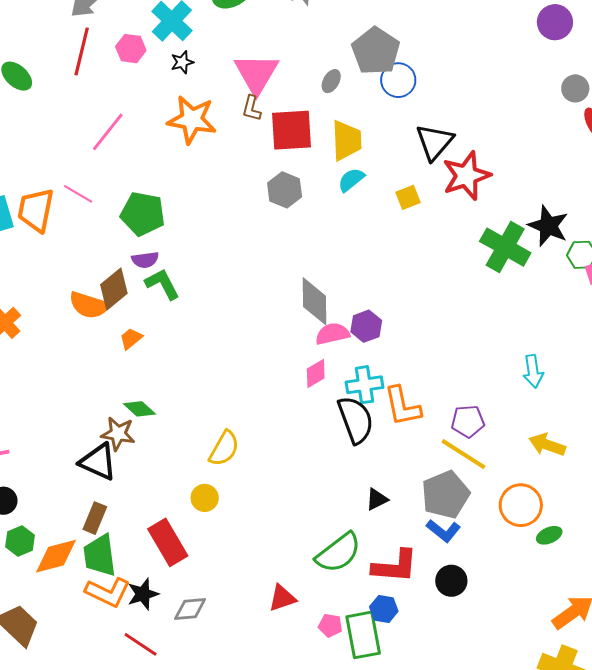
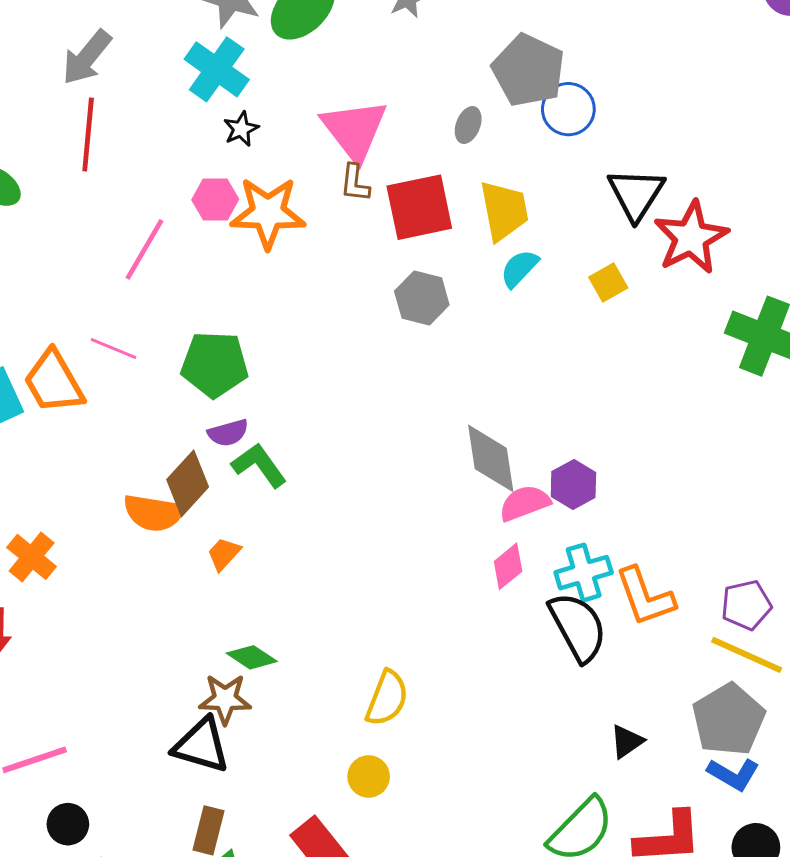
pink hexagon: (131, 49) -> (215, 199), moved
orange trapezoid: (36, 210) -> (54, 382), turned -33

